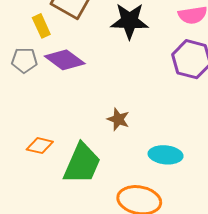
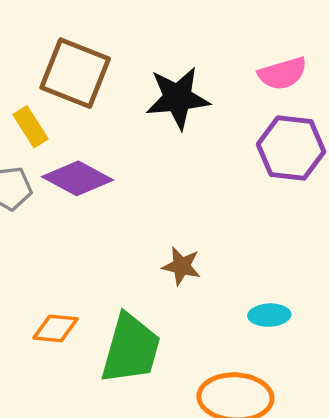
cyan ellipse: (166, 155) -> (269, 315), size x0.7

